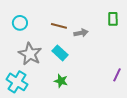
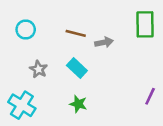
green rectangle: (113, 19) -> (145, 24), size x1.5
gray star: (30, 54) -> (38, 69), size x0.6

